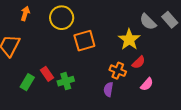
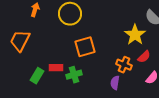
orange square: (84, 41) -> (85, 47), moved
red rectangle: (47, 74) -> (56, 68), turned -56

